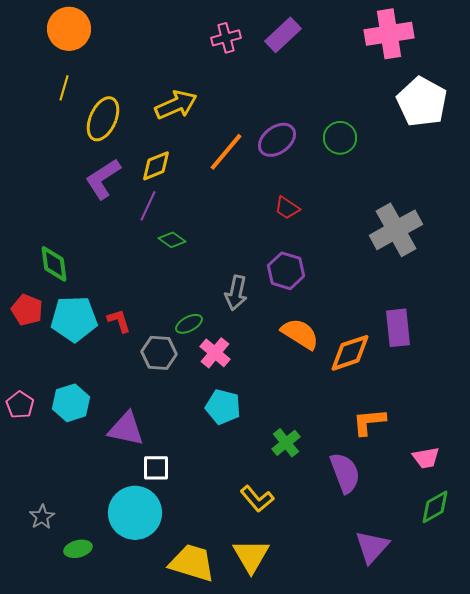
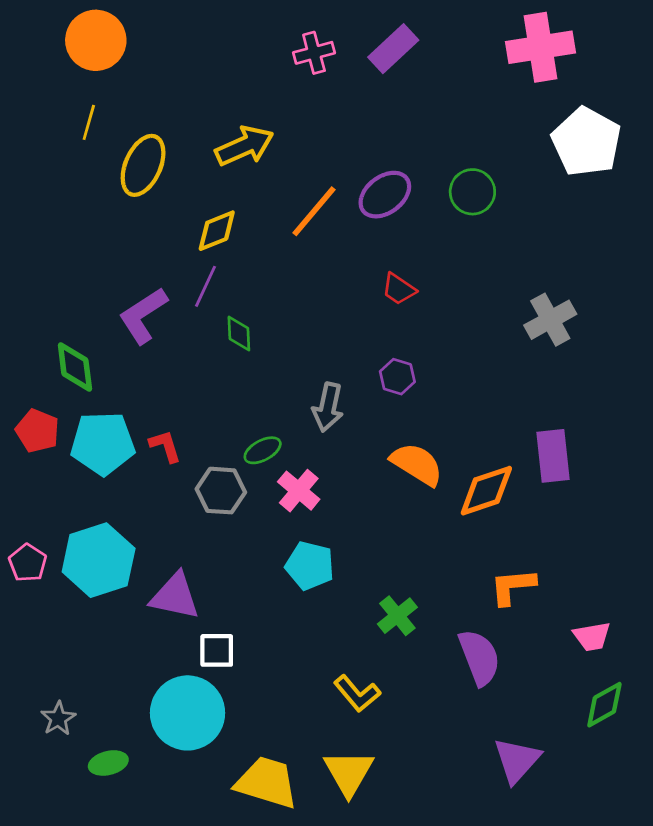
purple L-shape: (103, 179) -> (143, 315), moved
gray cross: (396, 230) -> (550, 320), size x0.7
green diamond: (172, 240) -> (239, 334), turned 52
purple hexagon: (286, 271) -> (397, 377), size x0.7
cyan hexagon: (71, 403) -> (99, 560), size x1.4

